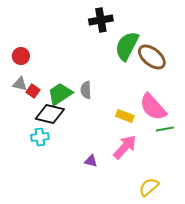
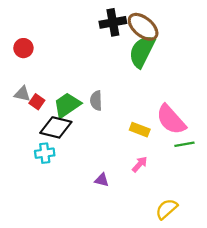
red circle: (21, 56) -> (23, 48), moved
brown ellipse: (152, 57) -> (143, 27), moved
pink arrow: (125, 147) -> (140, 164), size x0.6

